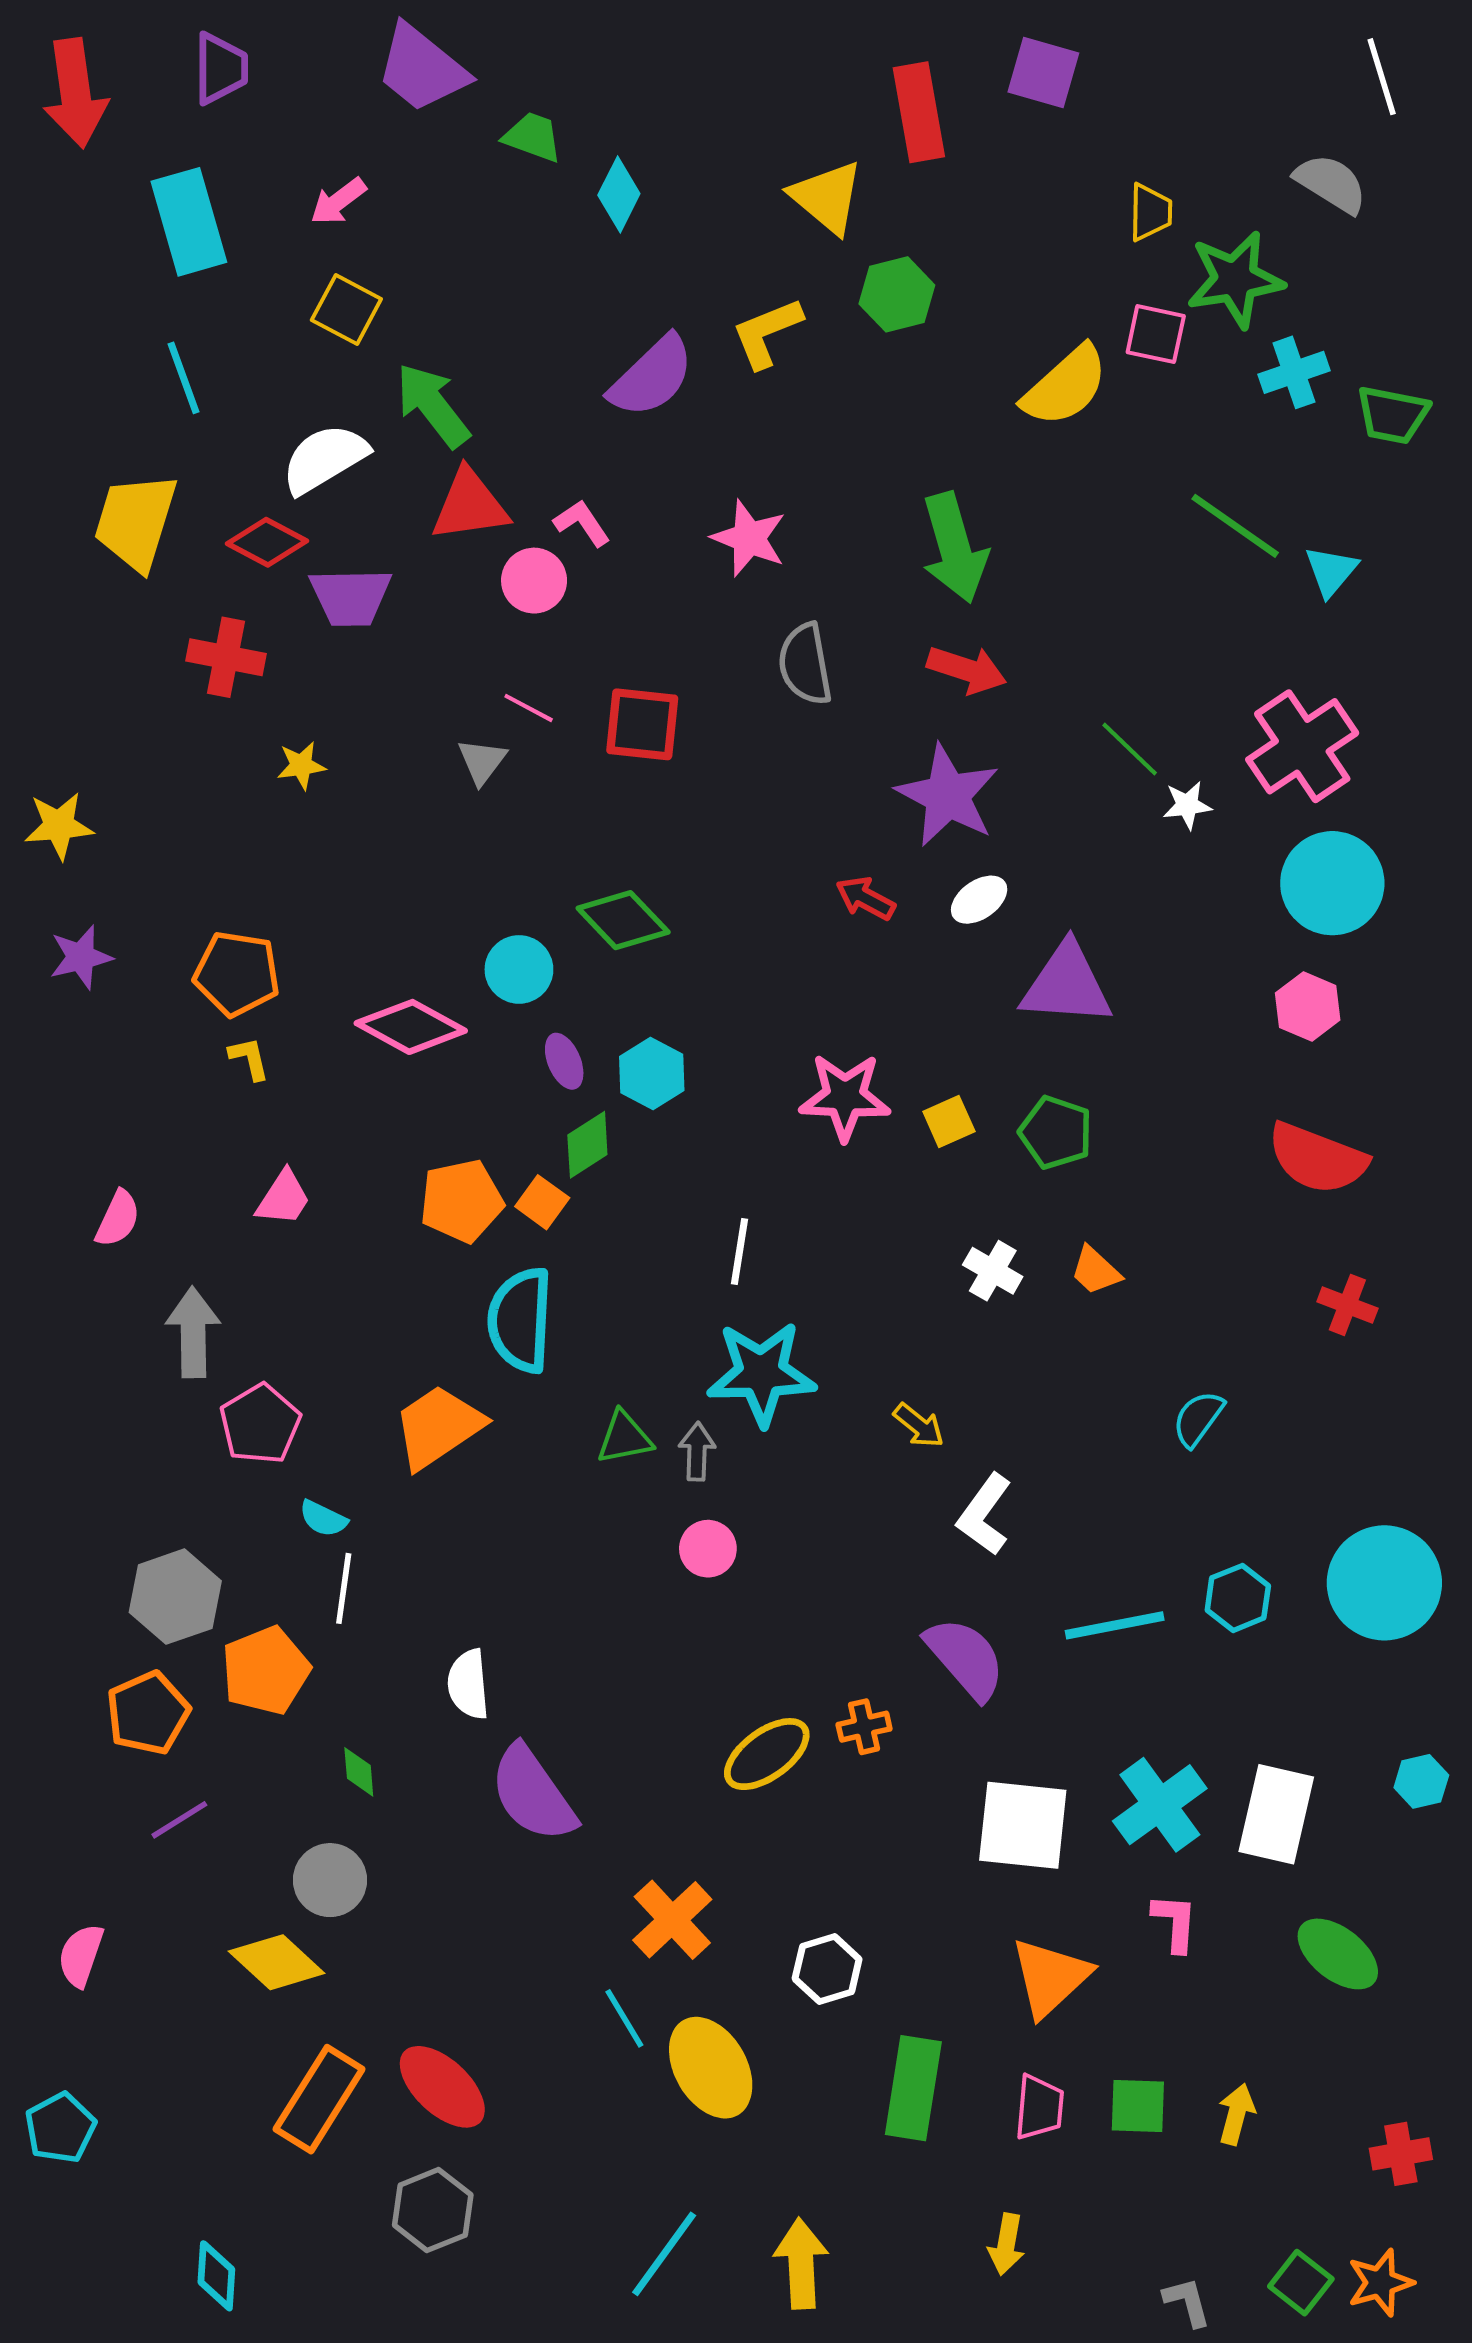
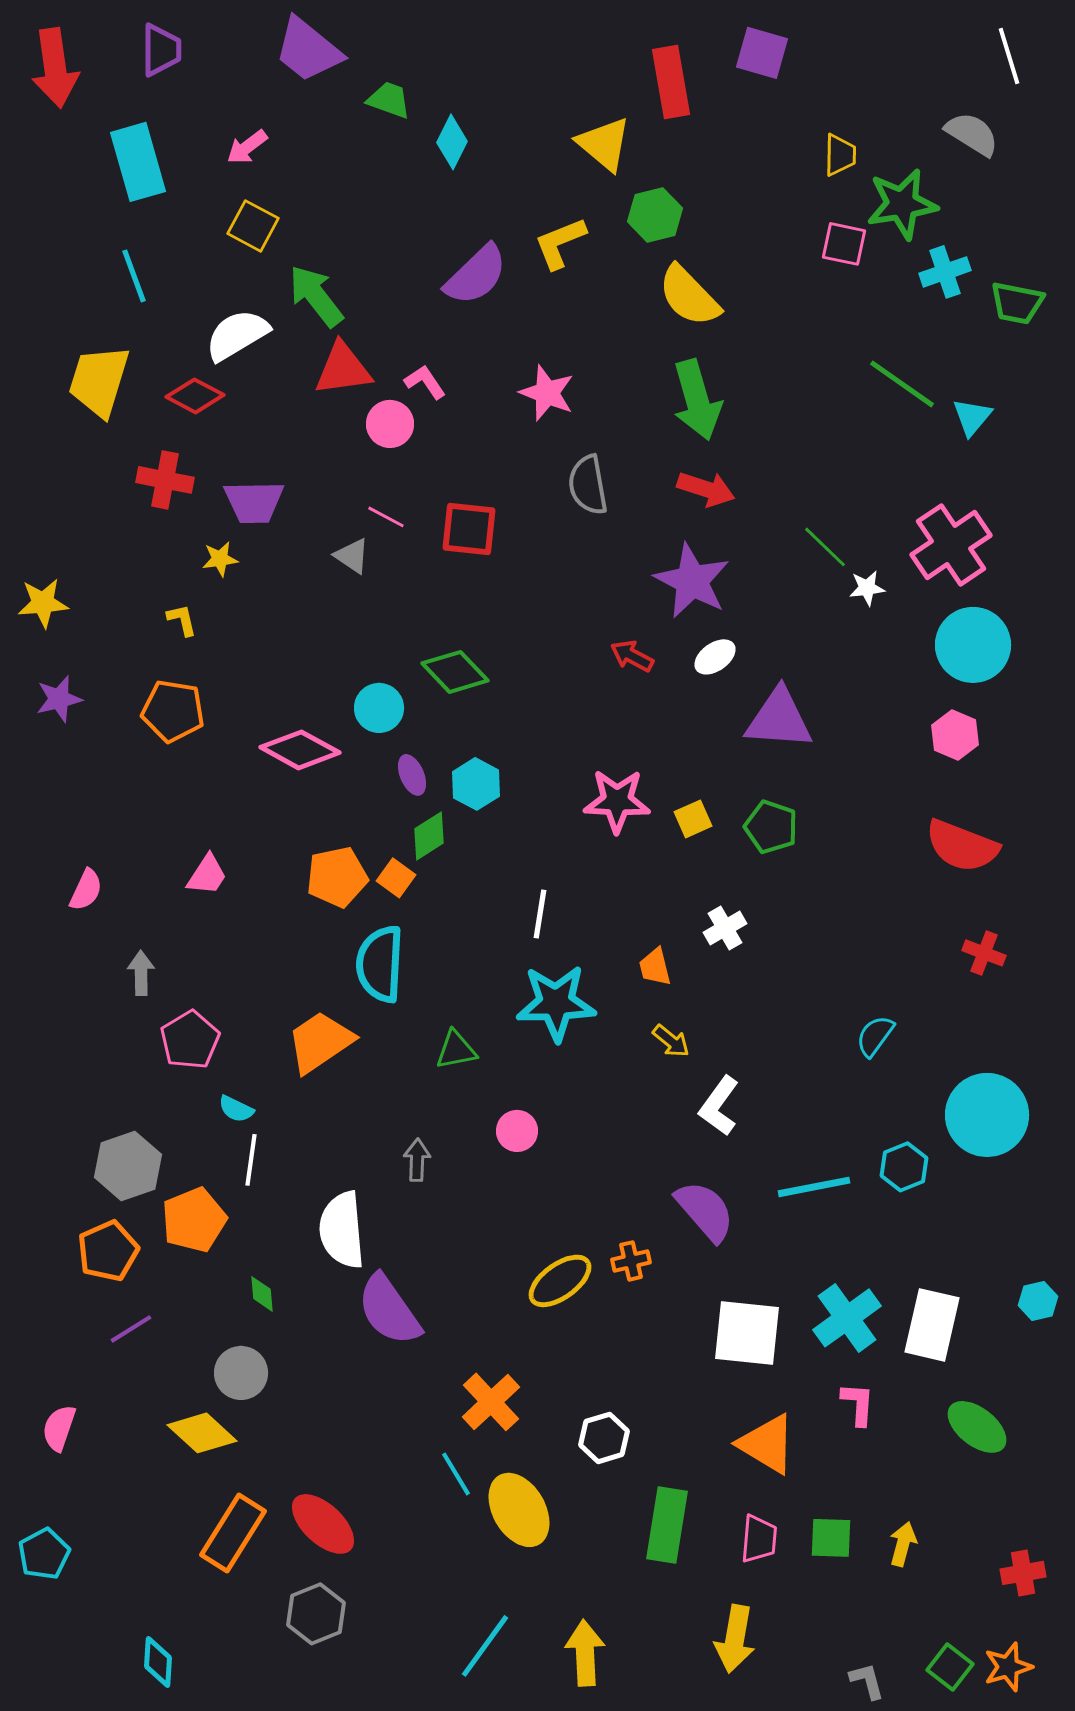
yellow semicircle: (1065, 386) -> (689, 296), moved, turned 88
purple trapezoid: (351, 597) -> (254, 502), moved
gray triangle: (482, 761) -> (352, 556), turned -33
yellow L-shape: (249, 1058) -> (182, 620), moved
white cross: (993, 1271) -> (725, 928), turned 30
orange trapezoid: (1095, 1271) -> (655, 967), moved, turned 33
gray arrow: (193, 1332) -> (141, 973), size x0.7
gray arrow: (697, 1451) -> (417, 1160), moved
cyan circle: (1384, 1583) -> (987, 1115), moved
white semicircle: (468, 1684) -> (342, 1230), size x1.5
orange triangle: (1050, 1977) -> (767, 1444), turned -46
yellow arrow: (1006, 2244) -> (735, 1639), size x1.5

